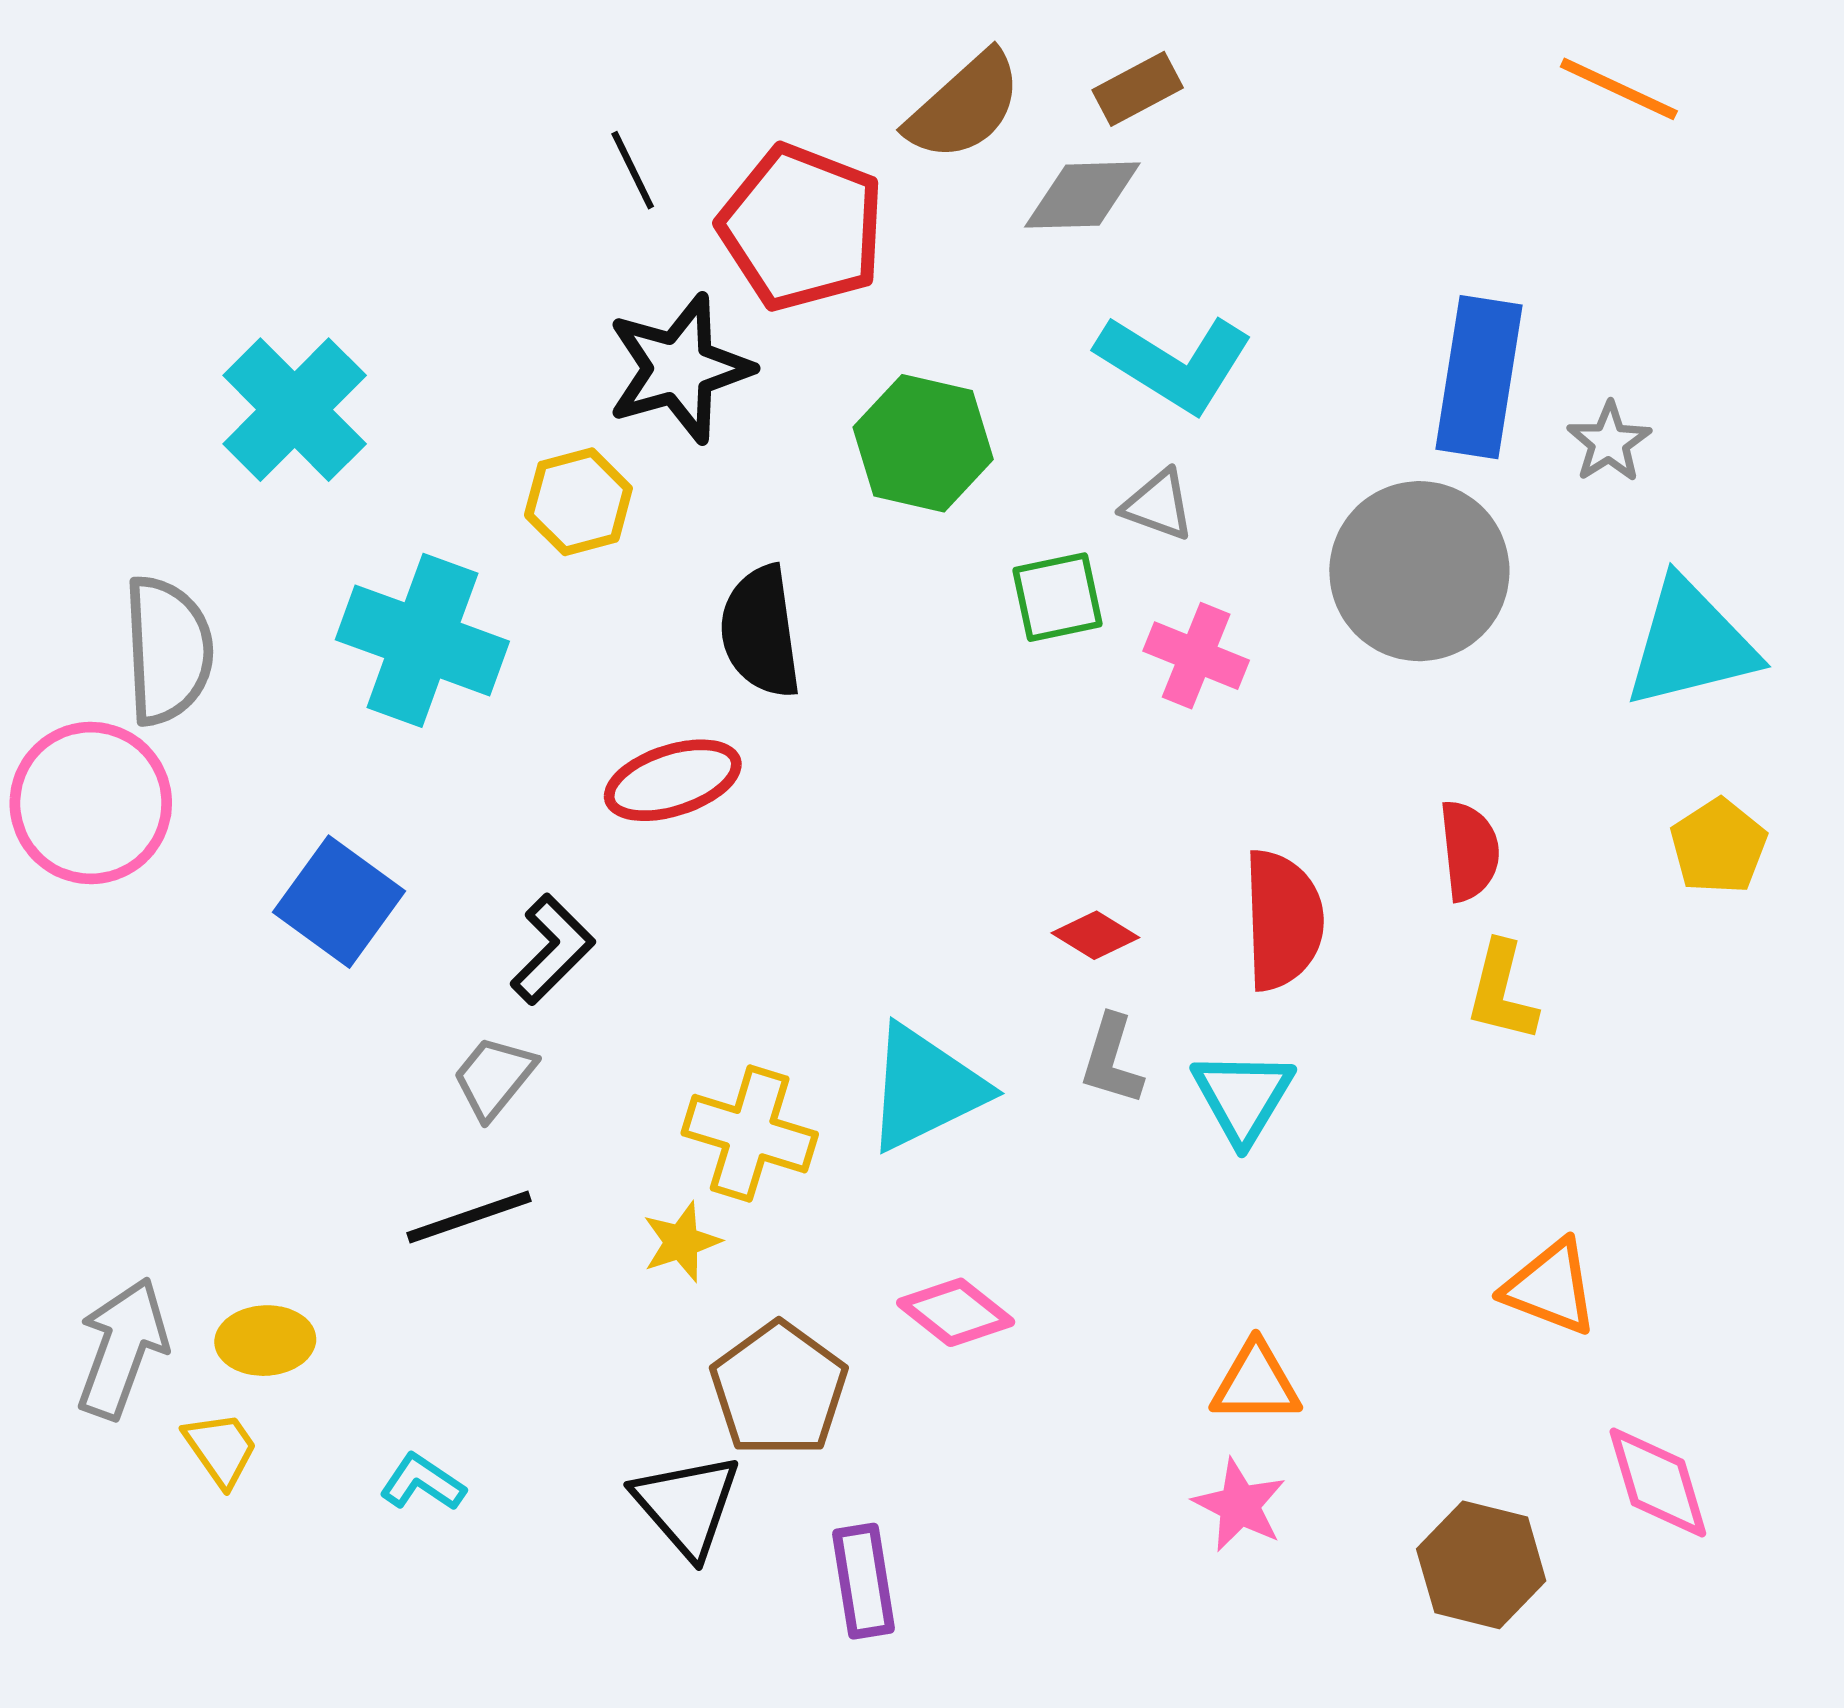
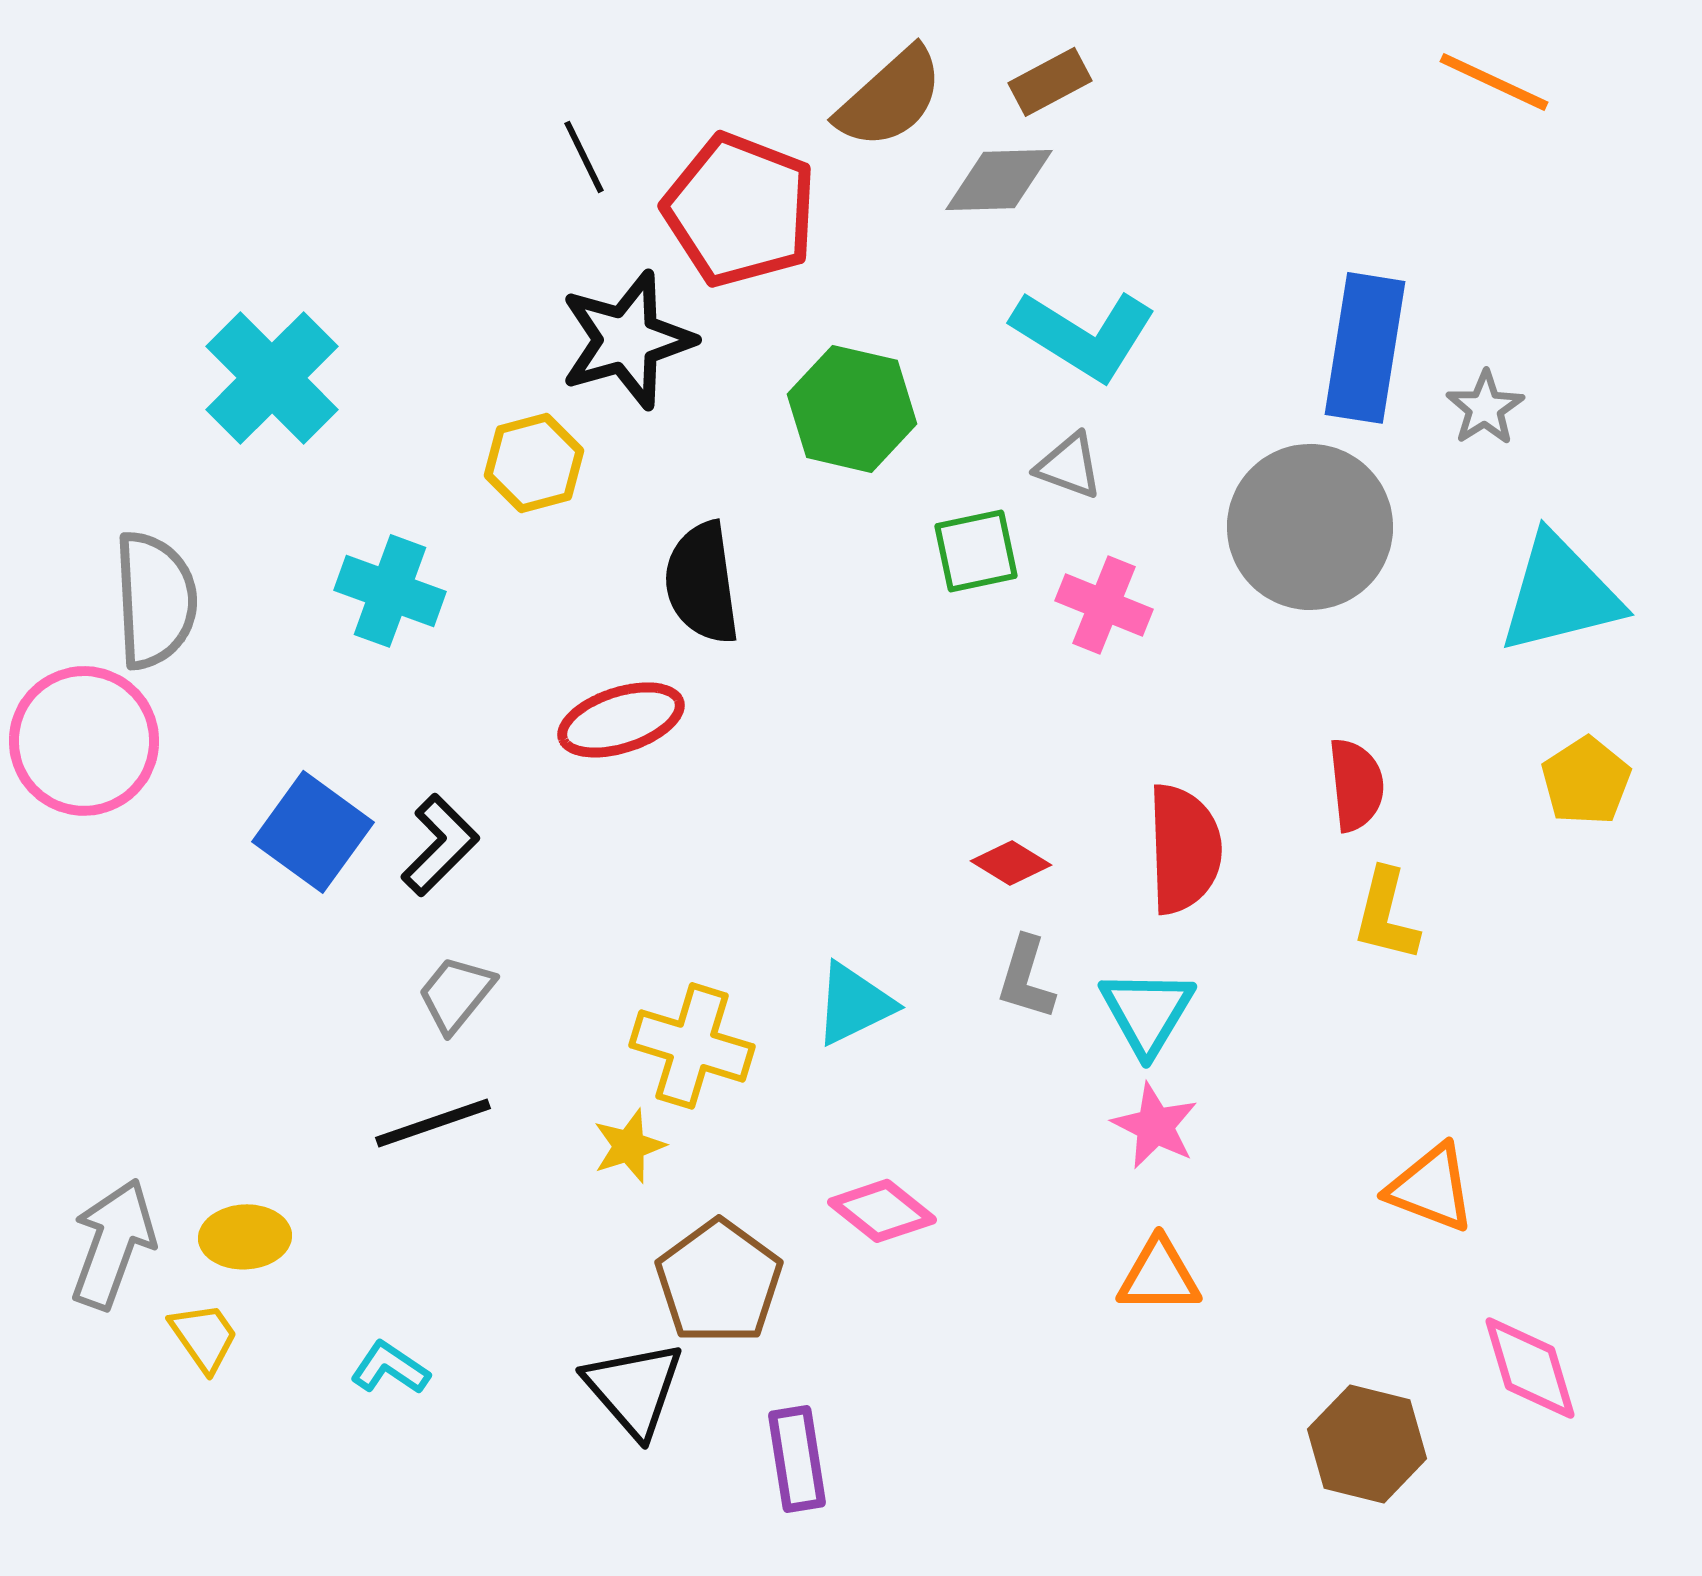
cyan cross: (422, 640) -> (390, 591), size x0.7
black L-shape: (552, 949) -> (440, 845), moved
cyan triangle: (925, 1088) -> (854, 1004), size x0.7
pink star: (1240, 1505) -> (1155, 1126), moved

